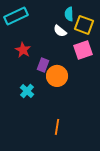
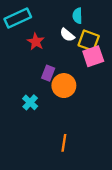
yellow square: (84, 25) -> (89, 41), moved
red star: (23, 50) -> (36, 42), moved

